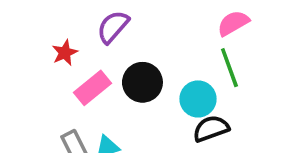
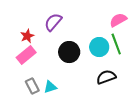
pink rectangle: (93, 88) -> (26, 55), moved
cyan circle: (198, 99) -> (99, 47), moved

